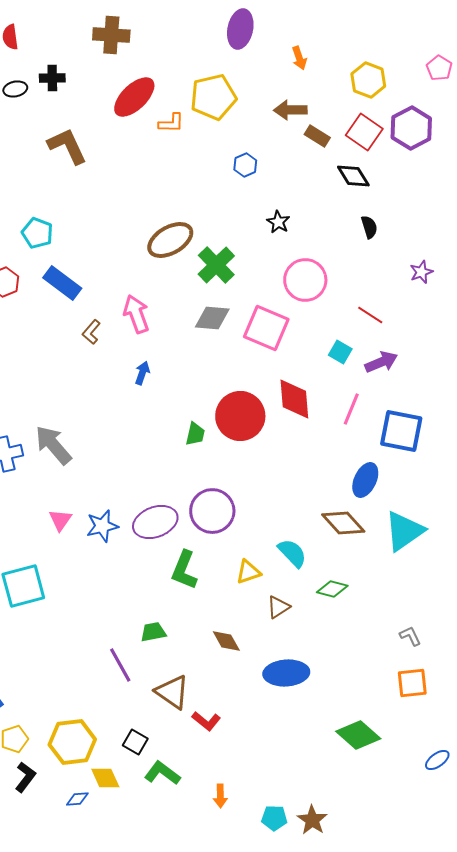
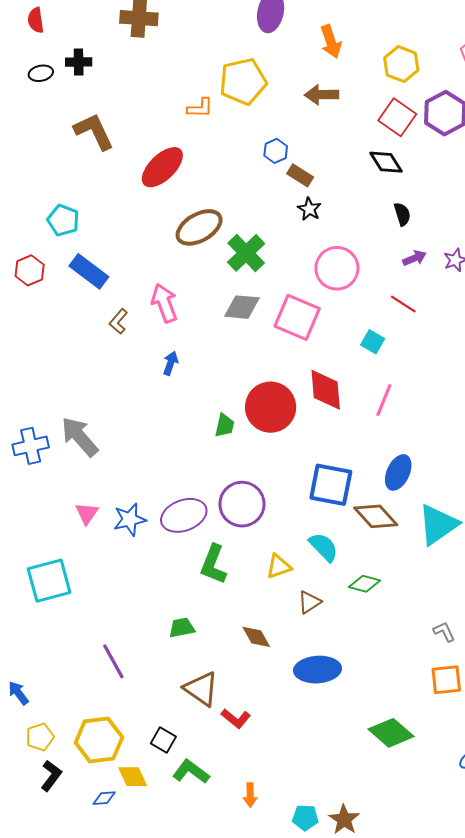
orange arrow: (299, 58) -> (331, 42), size x1.4
red ellipse: (134, 97) -> (162, 167), moved
brown rectangle: (317, 136) -> (300, 175), moved
purple arrow: (381, 362) -> (415, 258), moved, size x0.7
blue square: (401, 431) -> (331, 485), moved
purple line: (120, 665) -> (113, 661), moved

